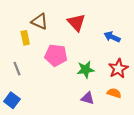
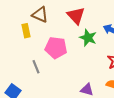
gray line: (17, 69) -> (36, 67), moved
green star: (86, 70) -> (88, 38), moved, turned 30

